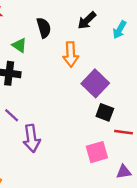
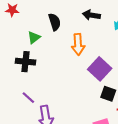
black arrow: (87, 21) -> (91, 15), turned 54
green triangle: (19, 45) -> (34, 37), turned 48

